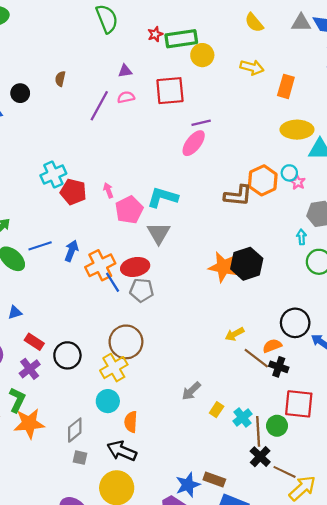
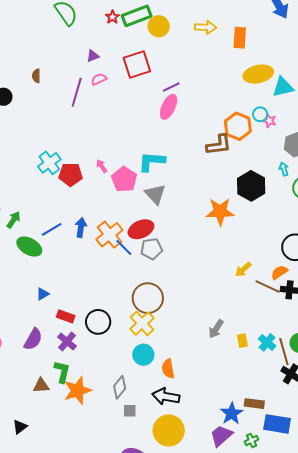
black hexagon: (247, 264) -> (251, 186), moved
yellow rectangle: (217, 410) -> (242, 341), turned -32

